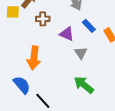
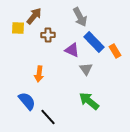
blue rectangle: (89, 26) -> (94, 42), size x1.5
orange arrow: (34, 58) -> (39, 74), size x0.7

